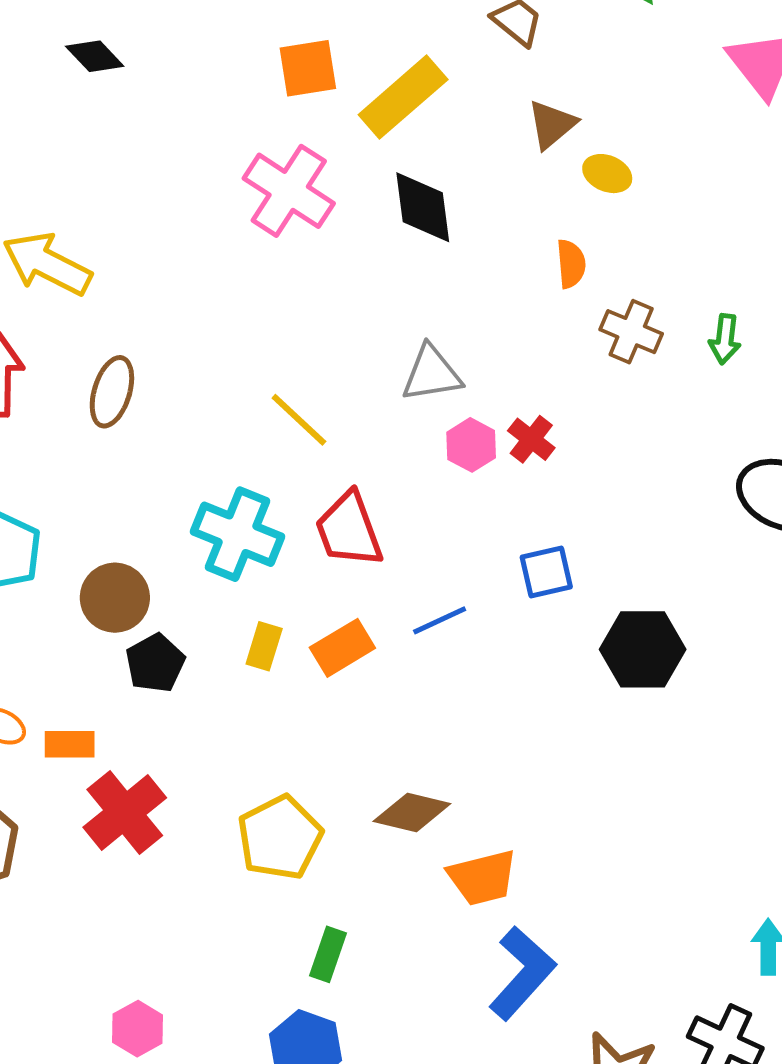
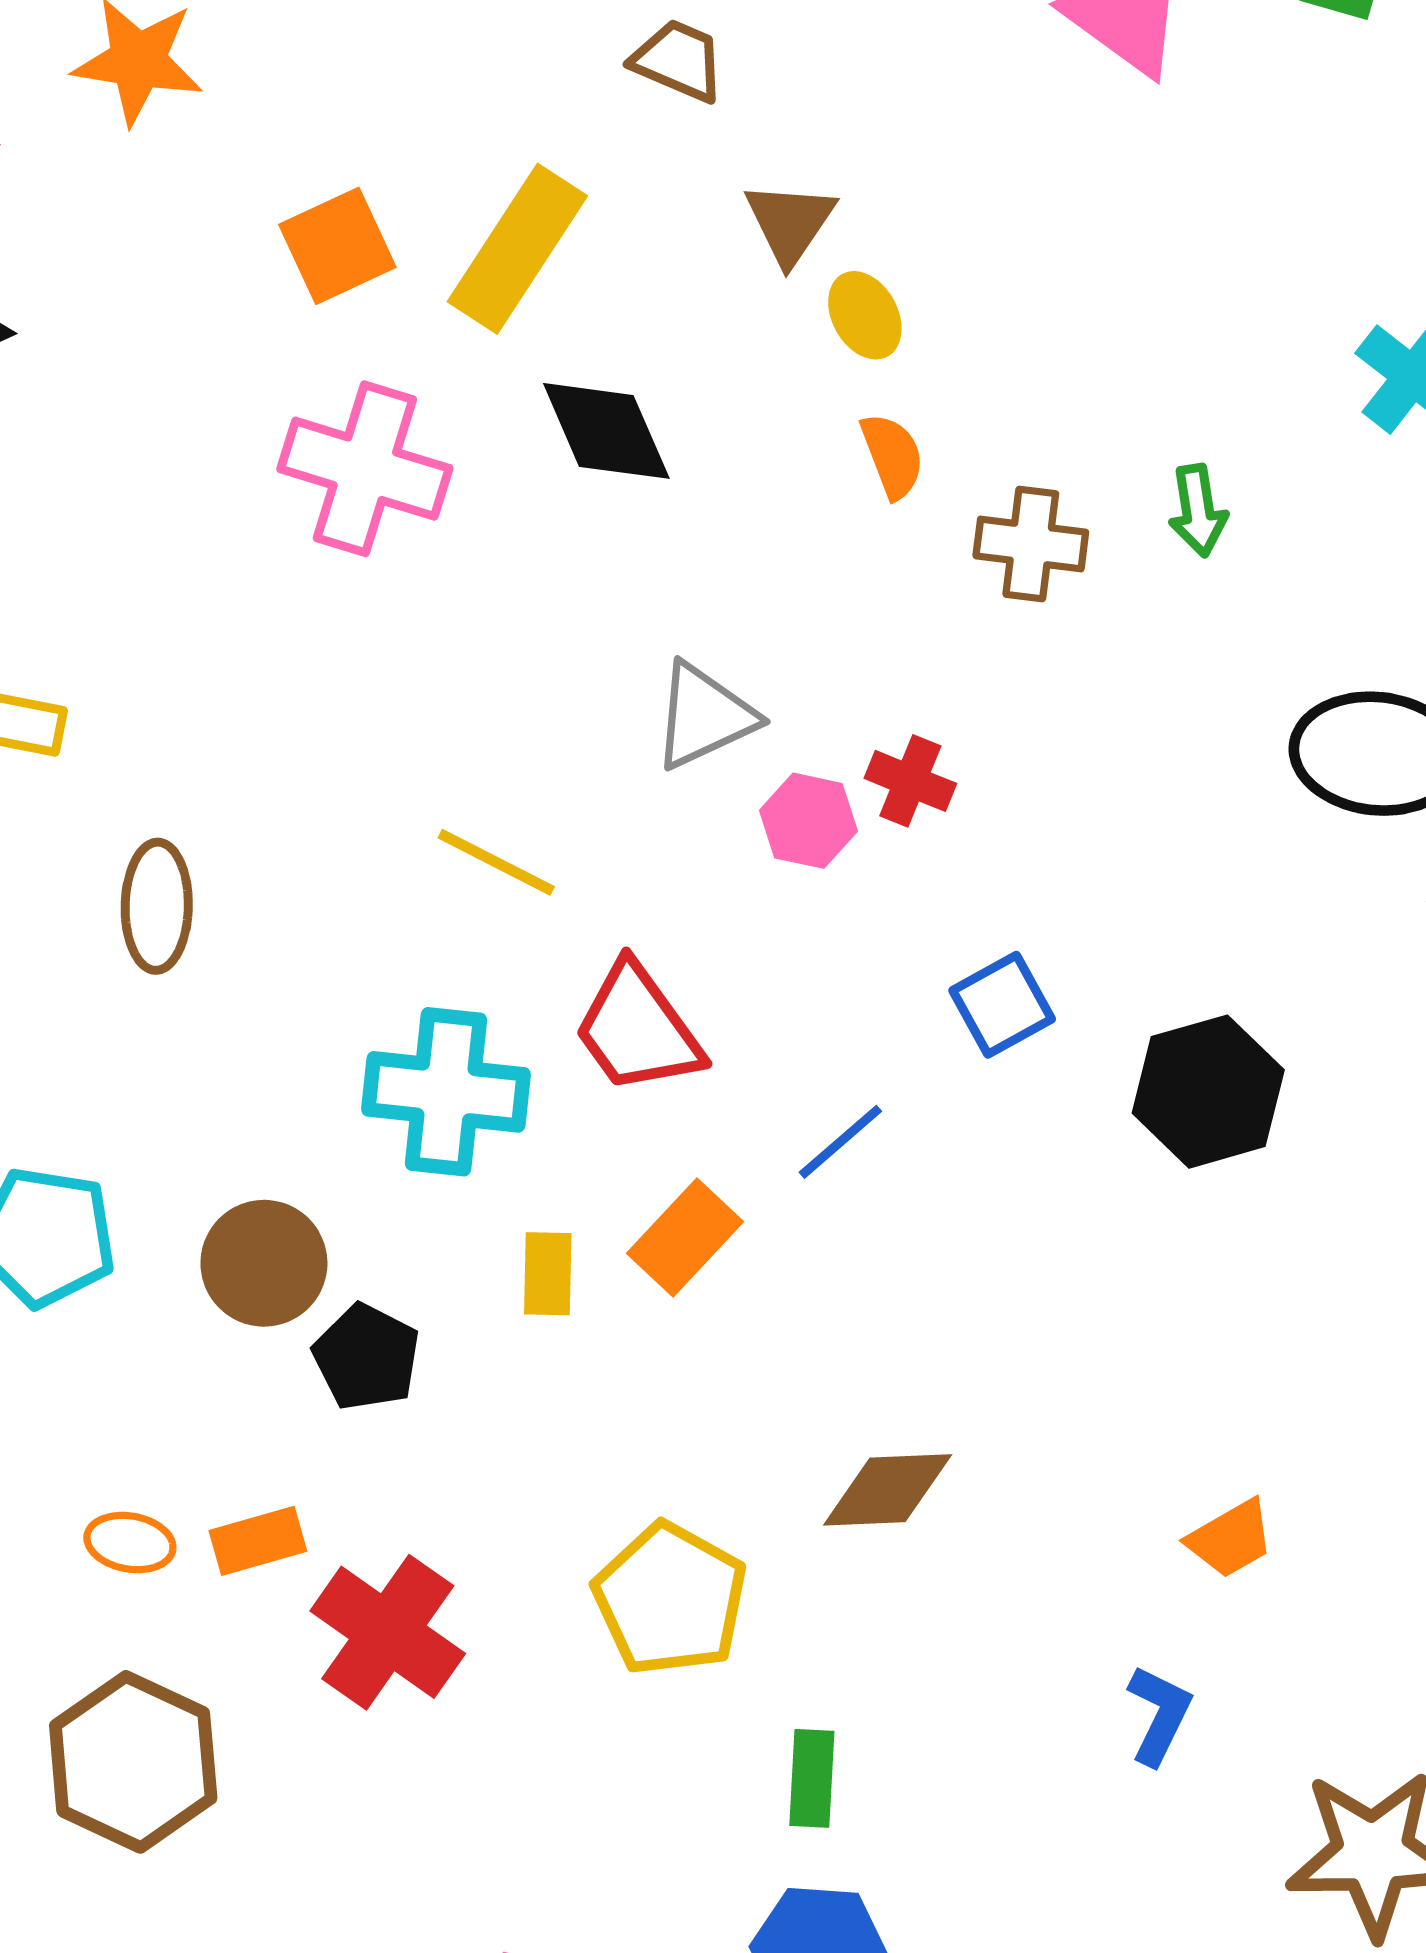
yellow ellipse: (607, 174) -> (865, 315), moved, turned 54
orange trapezoid: (483, 878) -> (1231, 1539), moved, size x0.7
blue L-shape: (522, 973) -> (1159, 1715), size x0.6

